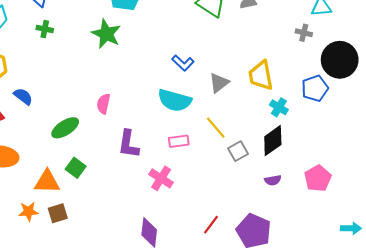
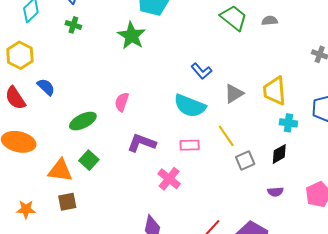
cyan cross: (279, 107) -> (288, 123), turned -30
black diamond: (273, 141) -> (279, 154), size x0.7
purple L-shape: (128, 144) -> (142, 143), turned 96
orange star: (29, 211) -> (26, 209), moved

